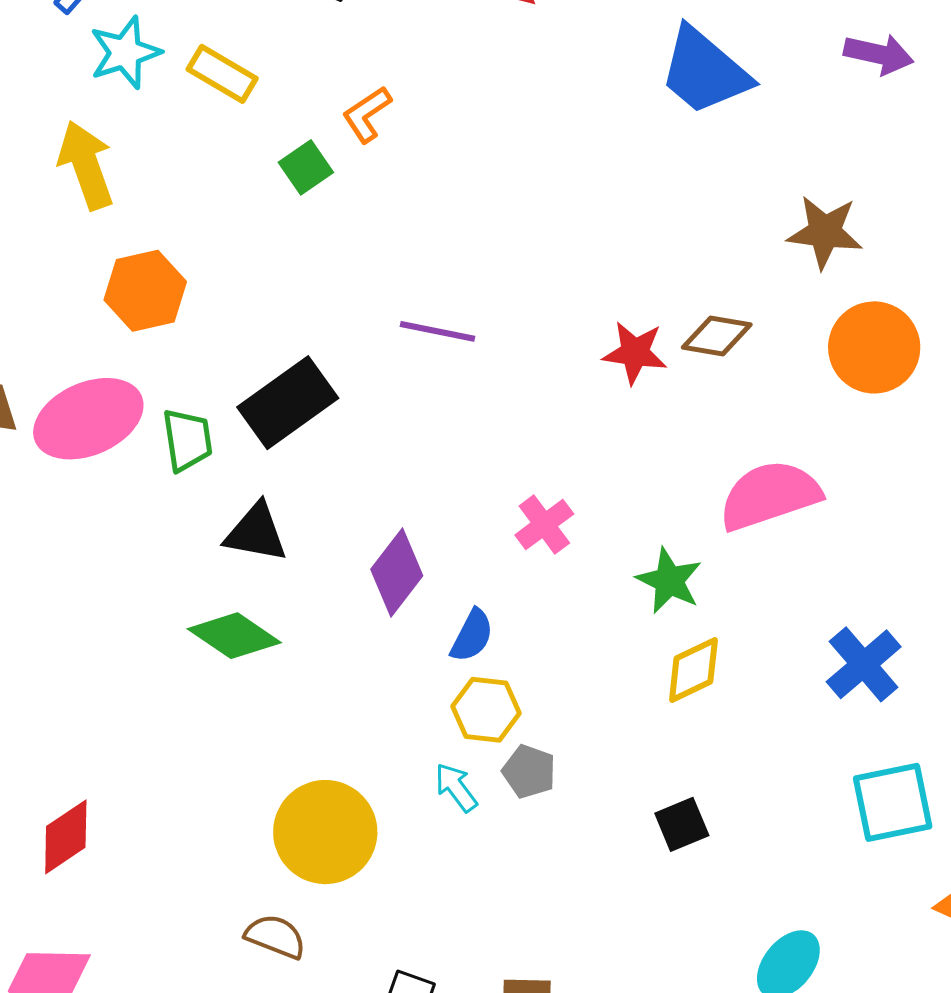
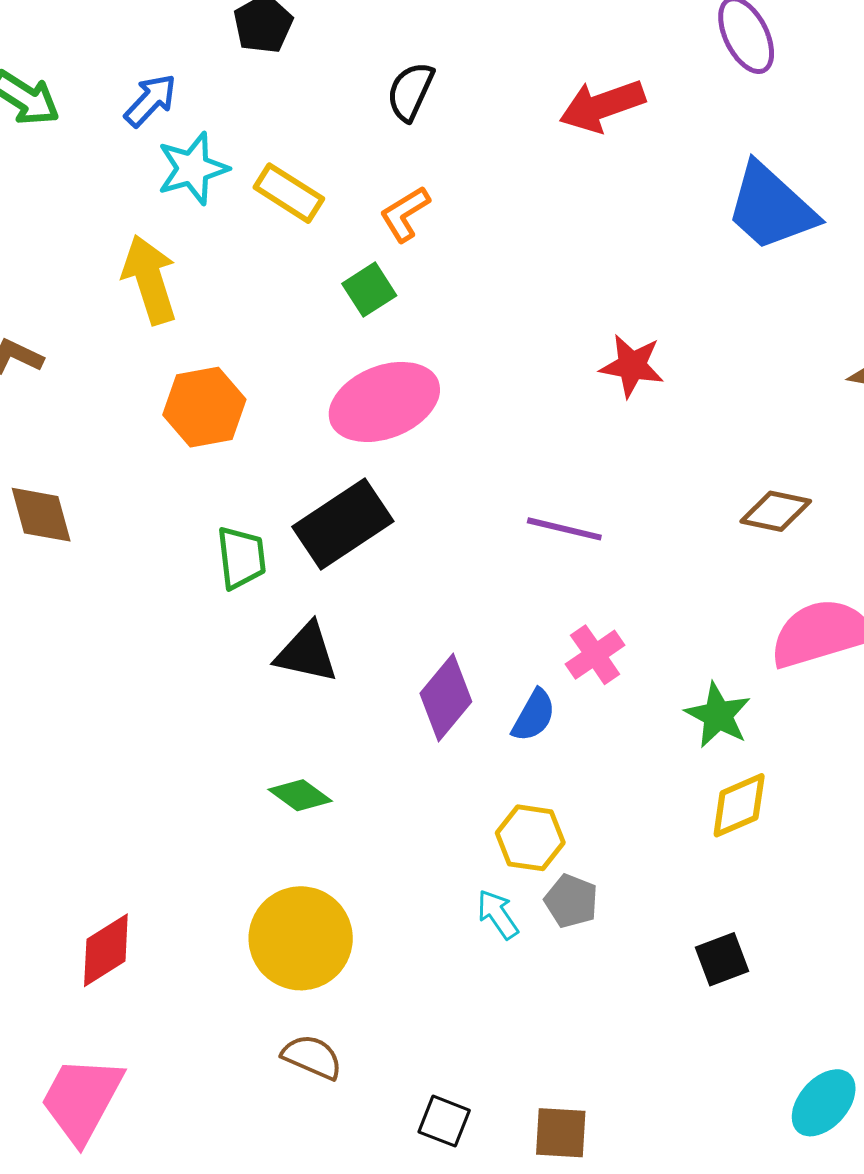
orange L-shape: (367, 114) -> (405, 214), moved
purple line: (437, 331) -> (564, 529), moved
brown diamond: (717, 336) -> (776, 511), moved
red star: (635, 353) -> (632, 366), moved
pink ellipse: (88, 419) -> (384, 402), moved
green diamond: (234, 636) -> (300, 795), moved, size x0.7
blue semicircle: (472, 636) -> (534, 716), moved
yellow circle: (325, 832) -> (301, 938), moved

